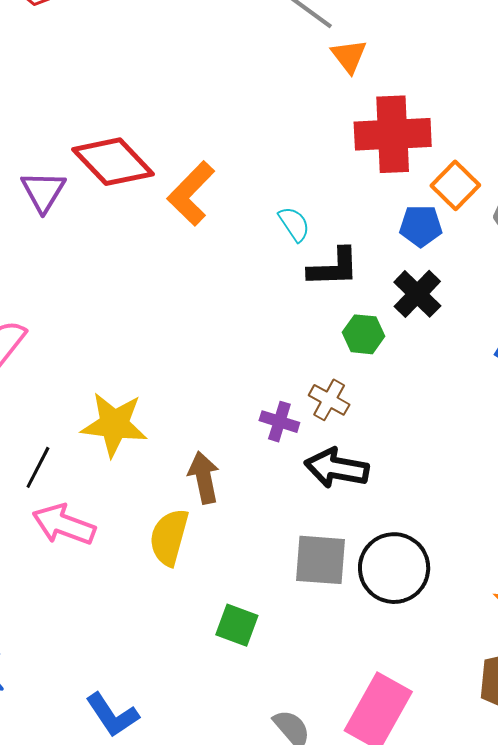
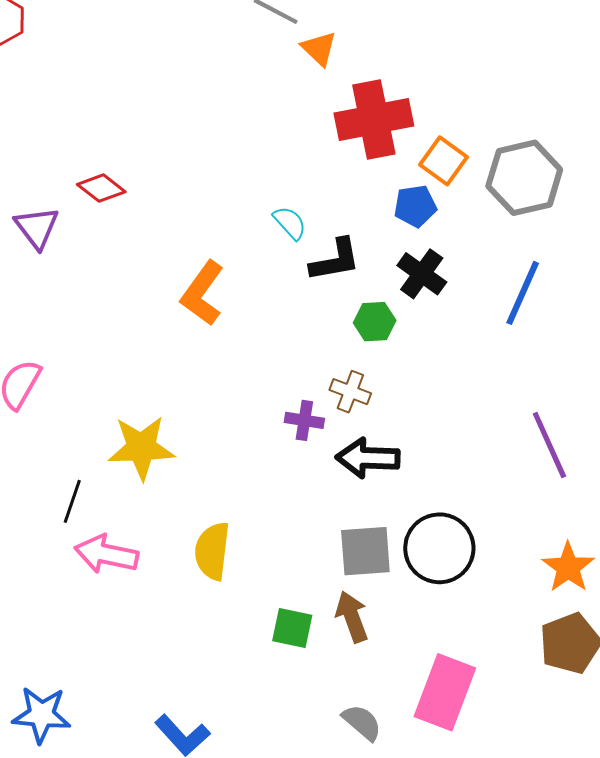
red diamond: (113, 162) -> (101, 188), size x0.6
orange L-shape: (191, 193) -> (202, 293), moved
brown arrow: (204, 478) -> (352, 617), moved

